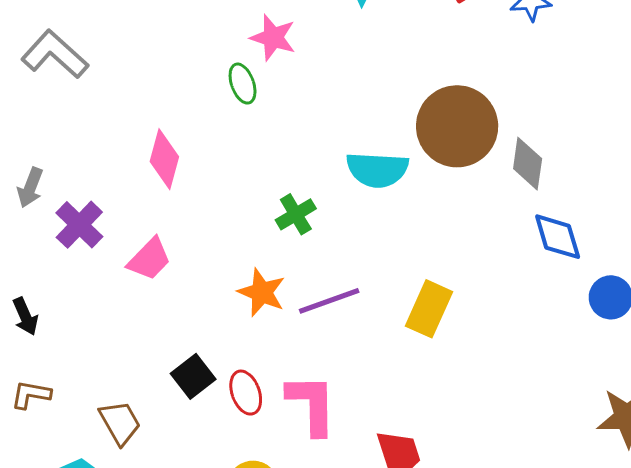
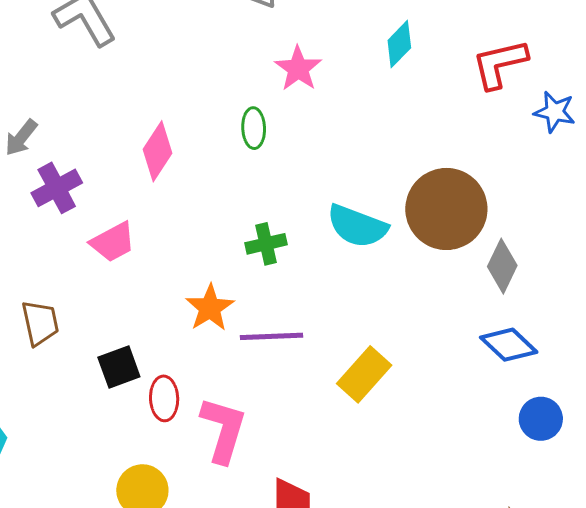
green ellipse: (243, 84) -> (254, 128), moved
blue diamond: (558, 237) -> (509, 345), turned -48
brown trapezoid: (120, 423) -> (40, 323), moved

